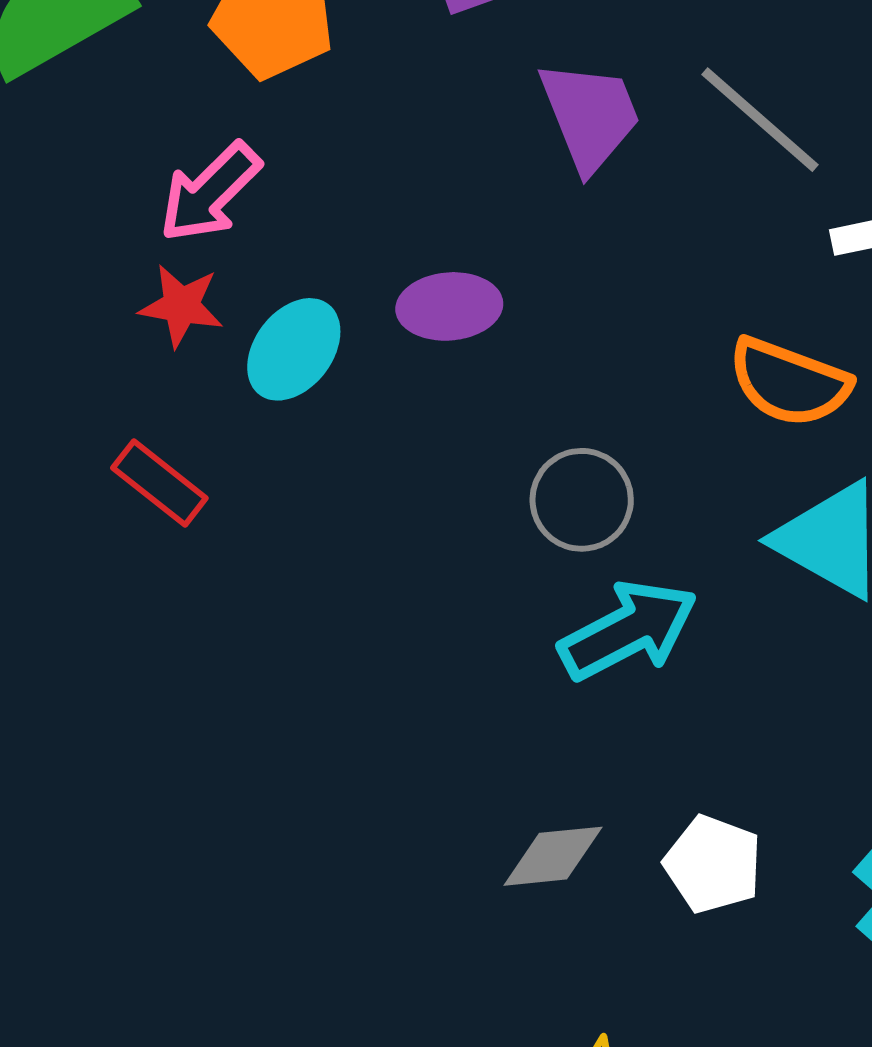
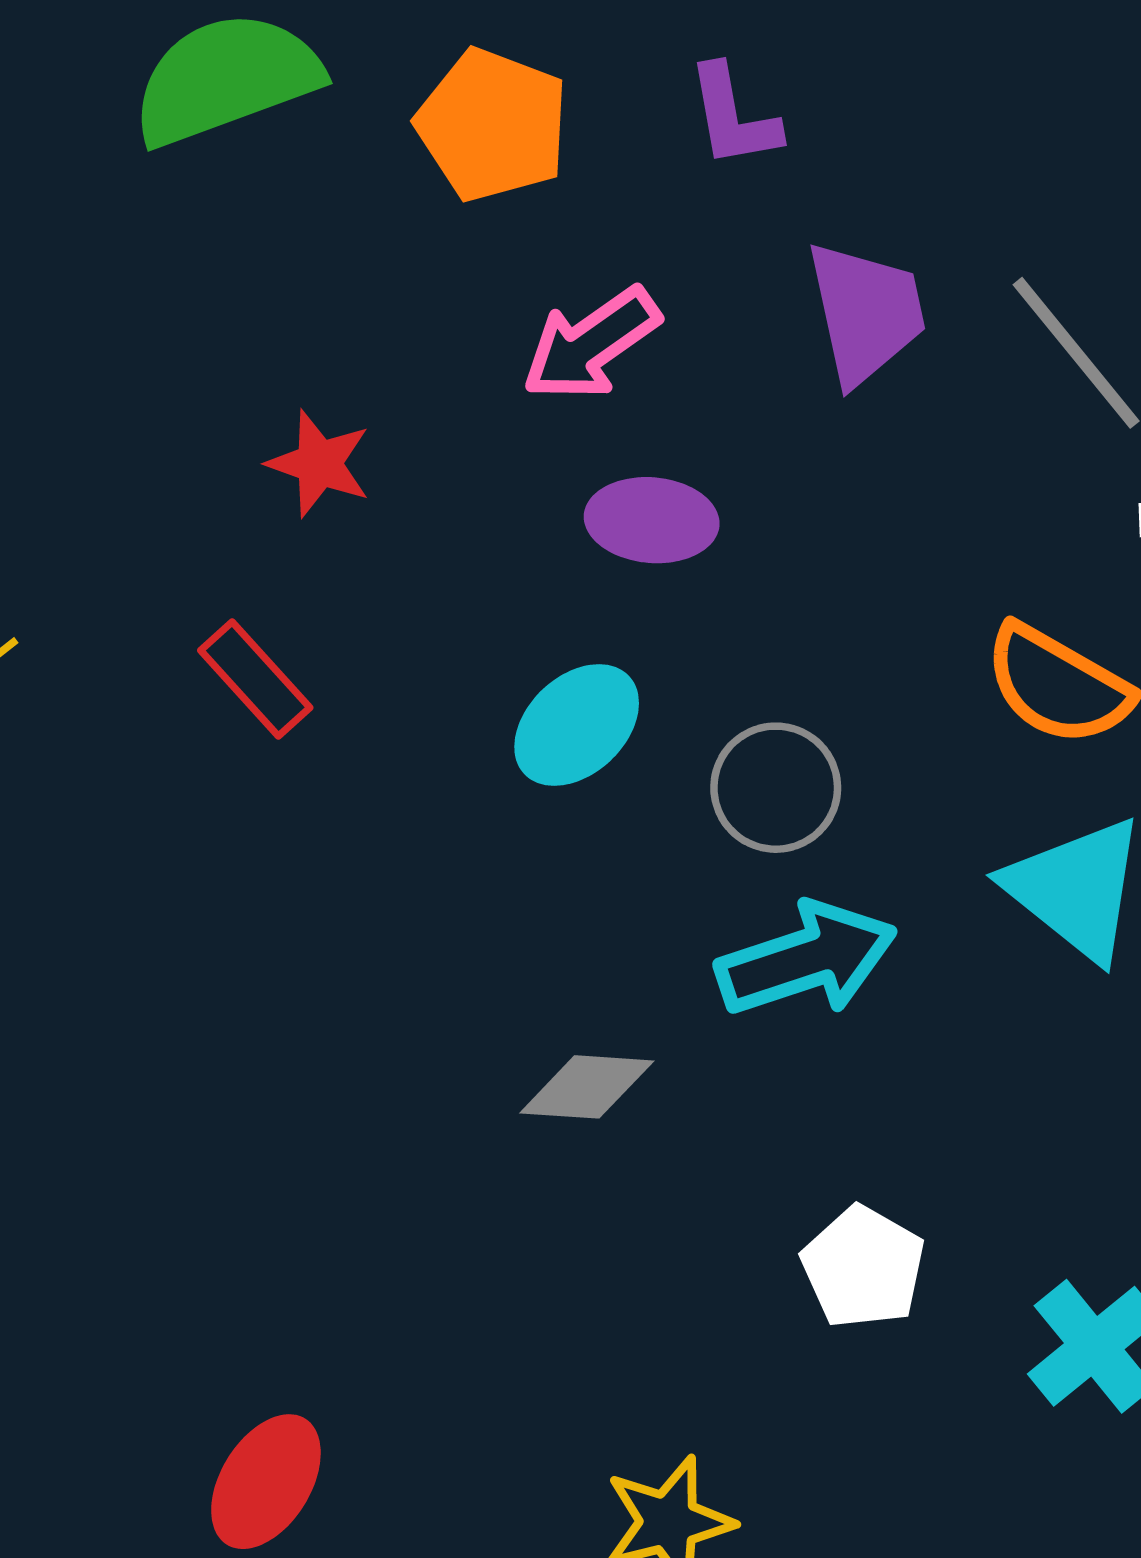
pink arrow: (210, 192) -> (591, 344), moved
cyan ellipse: (294, 349) -> (577, 725), moved
gray diamond: (553, 856) -> (587, 1087), moved

